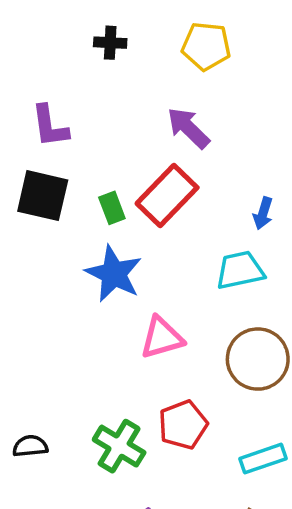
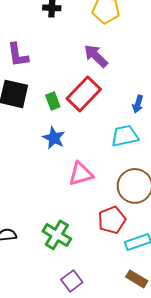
blue star: (114, 274) -> (54, 138), size x0.7
red pentagon: (183, 425) -> (112, 220), moved

